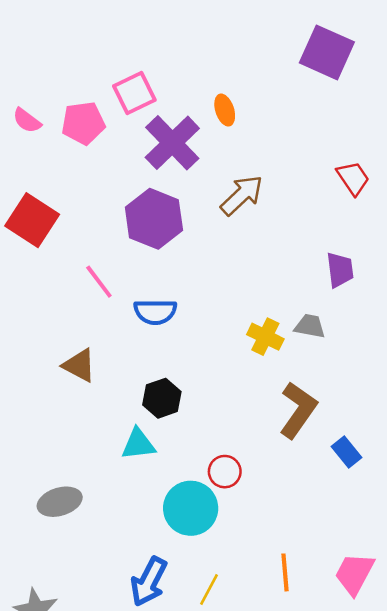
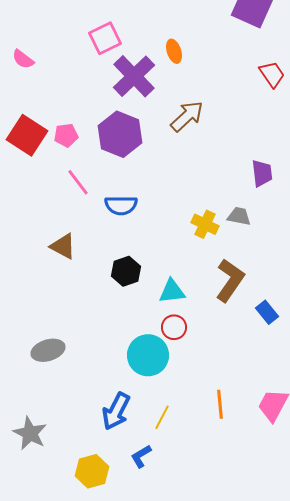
pink pentagon: (83, 123) -> (66, 135), moved, size x0.7
red trapezoid: (353, 178) -> (272, 74), moved
cyan triangle: (138, 444) -> (172, 291), moved

